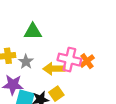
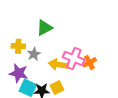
green triangle: (33, 32) -> (44, 28), turned -36

